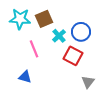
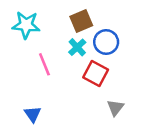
brown square: (44, 19) -> (81, 21), moved
blue triangle: (25, 77) -> (33, 114), moved, turned 40

